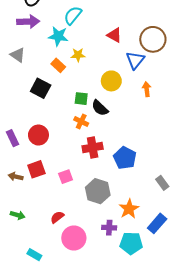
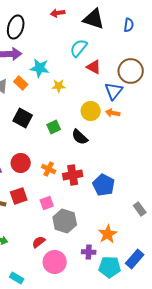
cyan semicircle: (73, 15) -> (79, 48), moved
orange rectangle: (58, 65) -> (21, 83), moved
orange arrow: (147, 89) -> (113, 113), moved, turned -72
green square: (81, 99) -> (54, 127), moved, turned -32
orange cross: (81, 121) -> (49, 169), moved
gray hexagon: (98, 191) -> (65, 221), moved
blue rectangle: (157, 223) -> (135, 259), moved

